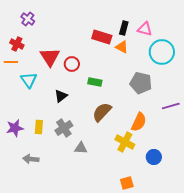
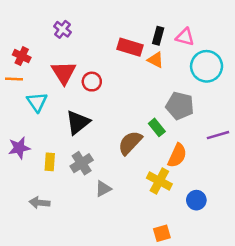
purple cross: (28, 19) -> (62, 29), moved
green rectangle: (95, 82) -> (157, 127), moved, turned 40
black triangle: (61, 96) -> (78, 122), size x1.5
purple star: (15, 128) -> (19, 148), moved
gray triangle: (81, 148) -> (103, 189), turned -32

